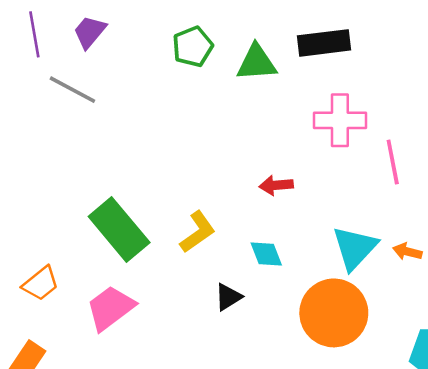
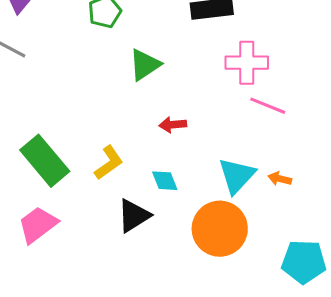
green triangle: (256, 63) -> (145, 65), moved, turned -30
pink cross: (340, 120) -> (247, 63), moved
pink line: (393, 162) -> (268, 106), turned -57
black triangle: (228, 297) -> (134, 216), size x1.5

